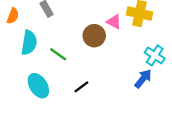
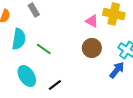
brown circle: (94, 36) -> (92, 48), moved
black line: (81, 87) -> (55, 85), moved

